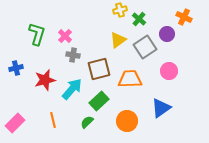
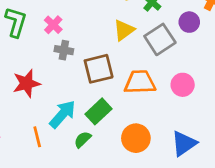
pink circle: (169, 71) -> (183, 85), moved
cyan arrow: (72, 89) -> (63, 114), moved
blue triangle: (161, 108) -> (184, 143), moved

